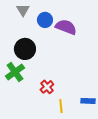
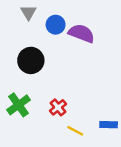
green cross: (15, 72) -> (19, 105), moved
yellow line: (61, 106) -> (75, 131), turned -56

